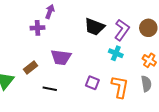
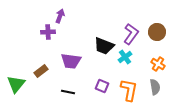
black trapezoid: (94, 27) -> (104, 46), moved
cyan cross: (116, 53) -> (125, 57), turned 32
black line: (50, 89) -> (68, 92), moved

